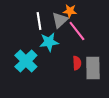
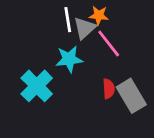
white line: (39, 21) -> (68, 20), moved
gray rectangle: (93, 68) -> (131, 96), turned -30

